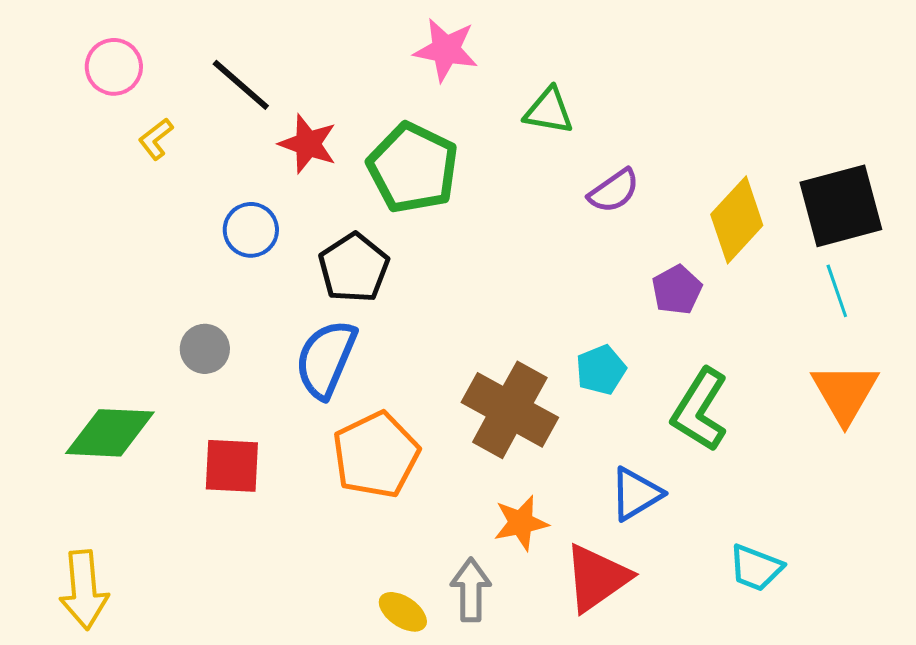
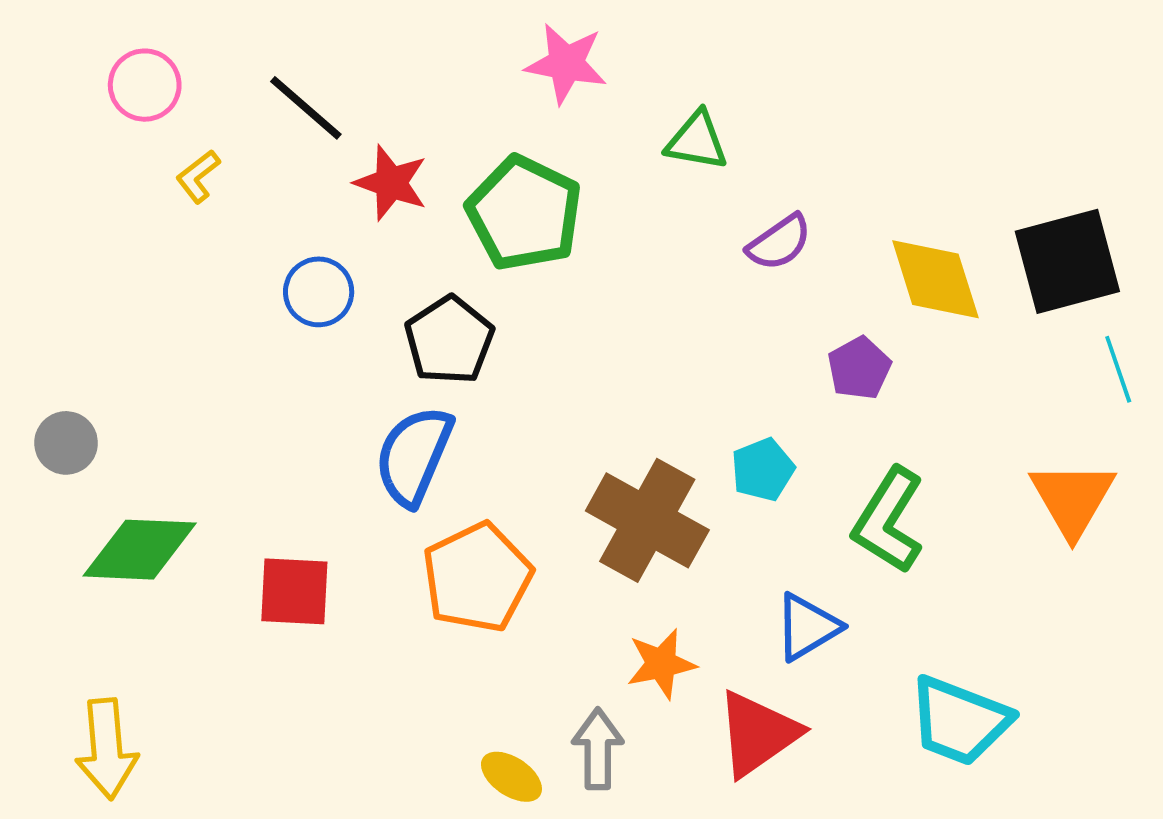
yellow diamond: (737, 220) -> (935, 279), turned -60
cyan line: (837, 291) -> (1118, 369), moved
gray circle: (205, 349) -> (66, 443), moved
cyan trapezoid: (756, 568) -> (960, 721), size x1.5

